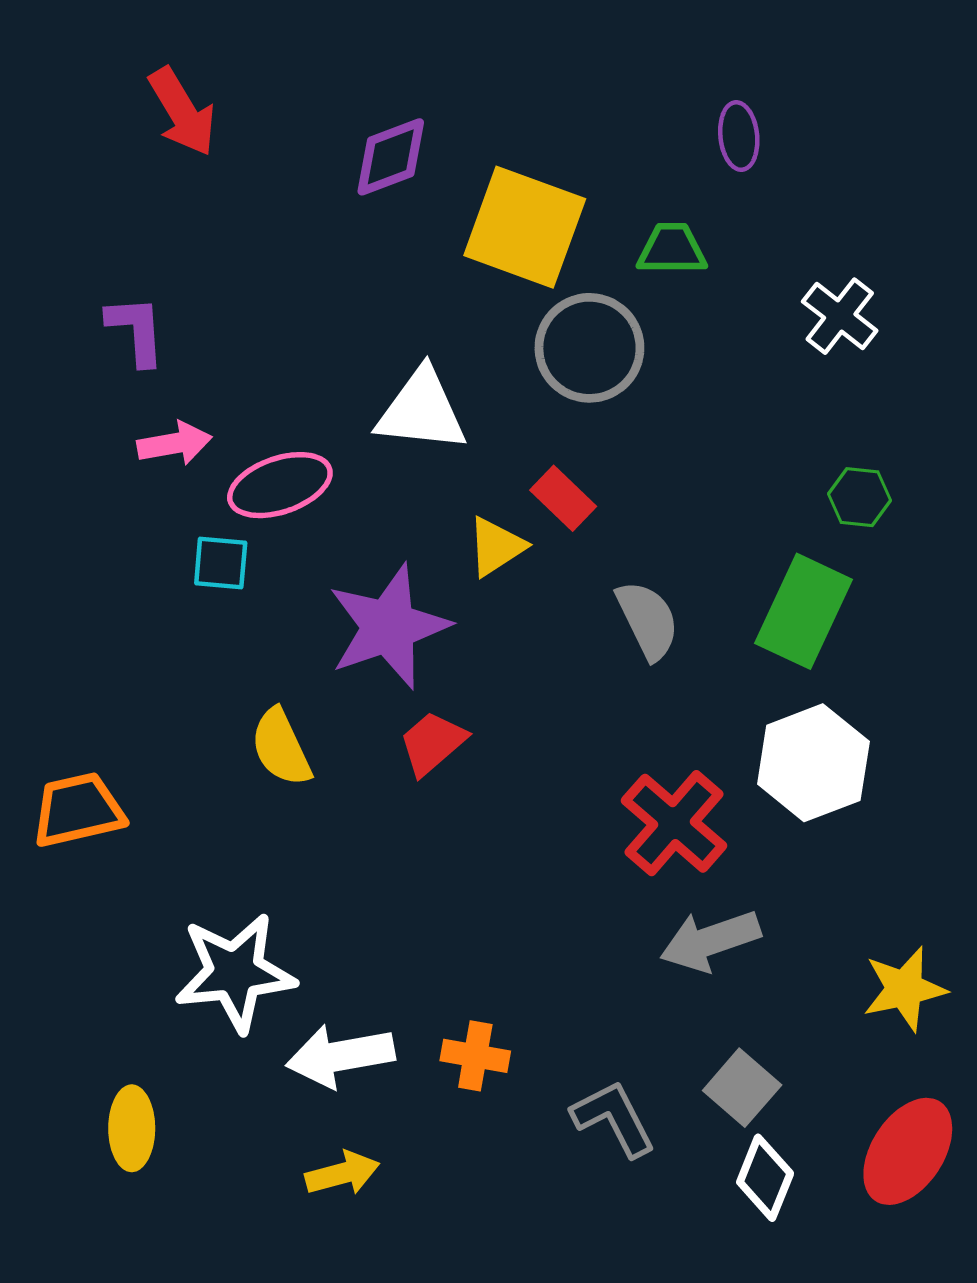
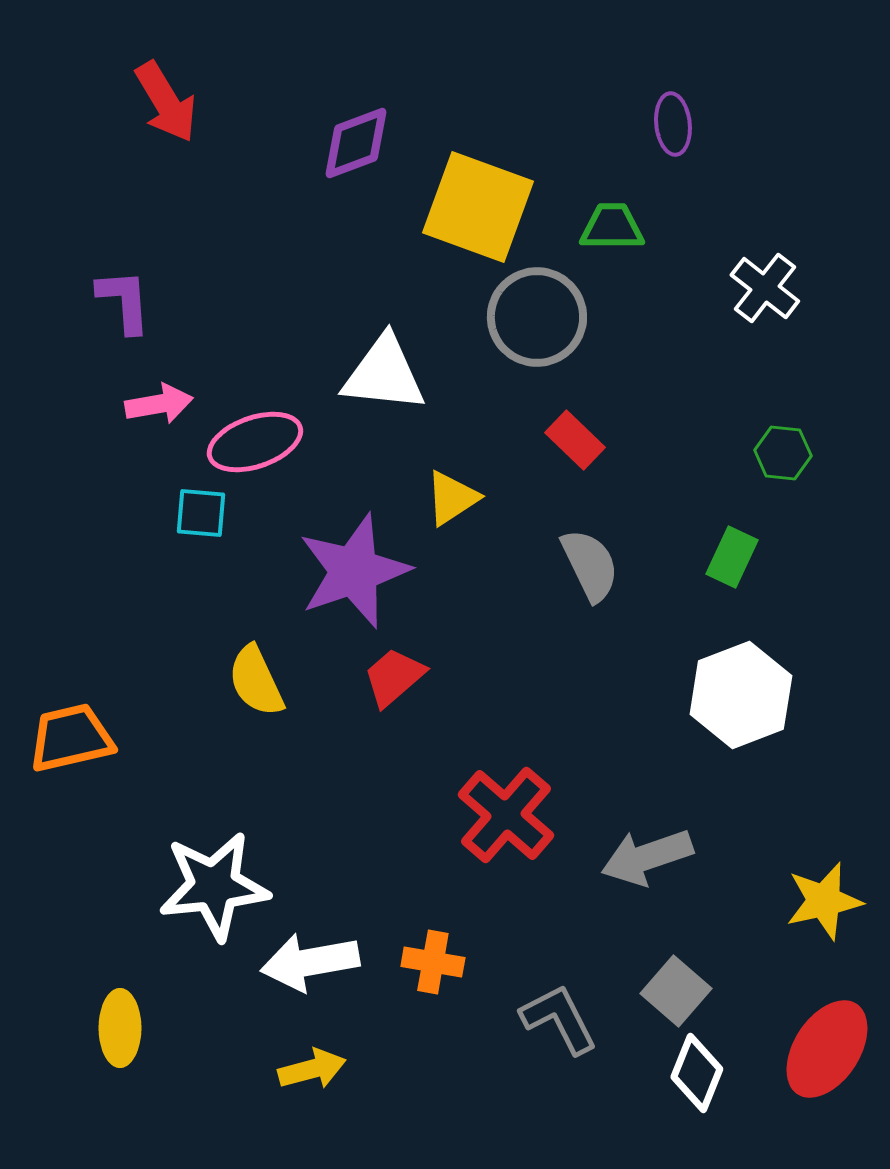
red rectangle: (563, 498) -> (575, 440), moved
green rectangle: (804, 611) -> (732, 557), size x0.6
red cross: (674, 823) -> (506, 815), moved

